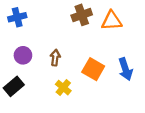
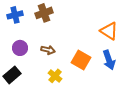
brown cross: (82, 15) -> (44, 13), moved
orange triangle: (112, 21) -> (109, 31), moved, turned 36
brown arrow: (55, 58) -> (48, 50), turned 96

